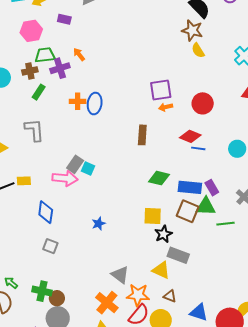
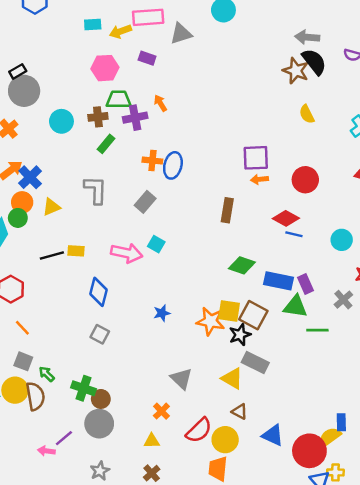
brown star: (192, 30) -> (296, 71), moved
gray rectangle: (75, 164) -> (145, 202), moved
brown square: (188, 211) -> (253, 315), moved
orange star: (138, 295) -> (210, 321), moved
orange cross: (107, 303) -> (161, 411), size x0.6

